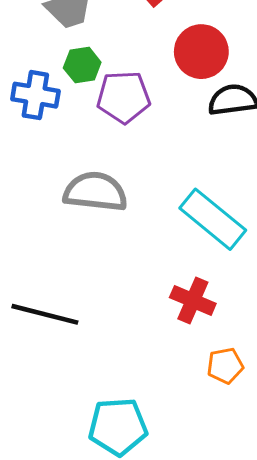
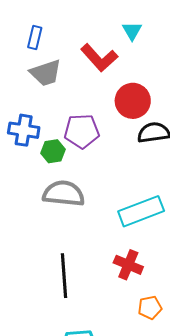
green hexagon: (82, 65) -> (53, 151), moved
cyan rectangle: (213, 219) -> (141, 211), turned -60
black line: (45, 314) -> (64, 276), moved, turned 72

